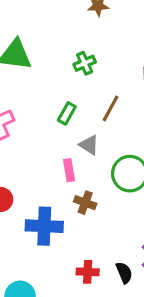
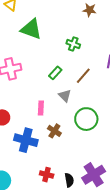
green cross: (85, 63) -> (73, 44), turned 32
pink rectangle: (69, 170) -> (41, 108), moved

